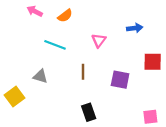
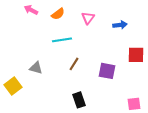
pink triangle: (99, 40) -> (88, 18), moved
cyan line: (55, 45) -> (62, 40), moved, turned -30
brown line: (83, 72) -> (74, 64), turned 32

